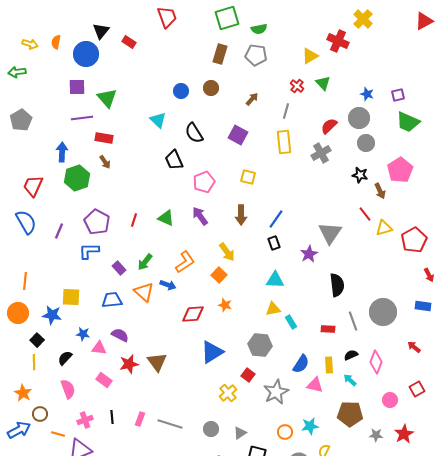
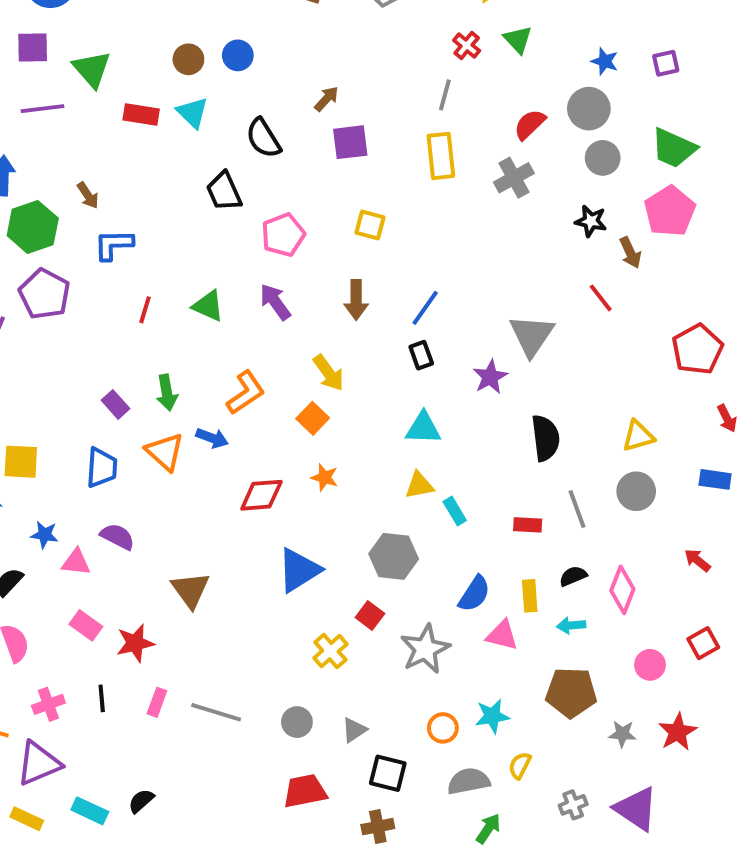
brown circle: (211, 88) -> (188, 59), moved
brown arrow: (252, 99) -> (327, 99), moved
green trapezoid: (408, 122) -> (674, 148), moved
purple square: (238, 135) -> (350, 142), turned -36
red rectangle: (104, 138) -> (141, 115), moved
purple pentagon: (97, 222) -> (44, 294), moved
yellow triangle: (384, 228) -> (638, 436), moved
blue L-shape: (89, 251) -> (114, 245), moved
green arrow: (145, 262) -> (167, 393), turned -48
blue trapezoid: (112, 300) -> (102, 468), turned 100
gray circle: (383, 312) -> (636, 491), size x0.7
red star: (129, 364) -> (135, 643), moved
cyan arrow: (350, 380) -> (571, 625), turned -48

